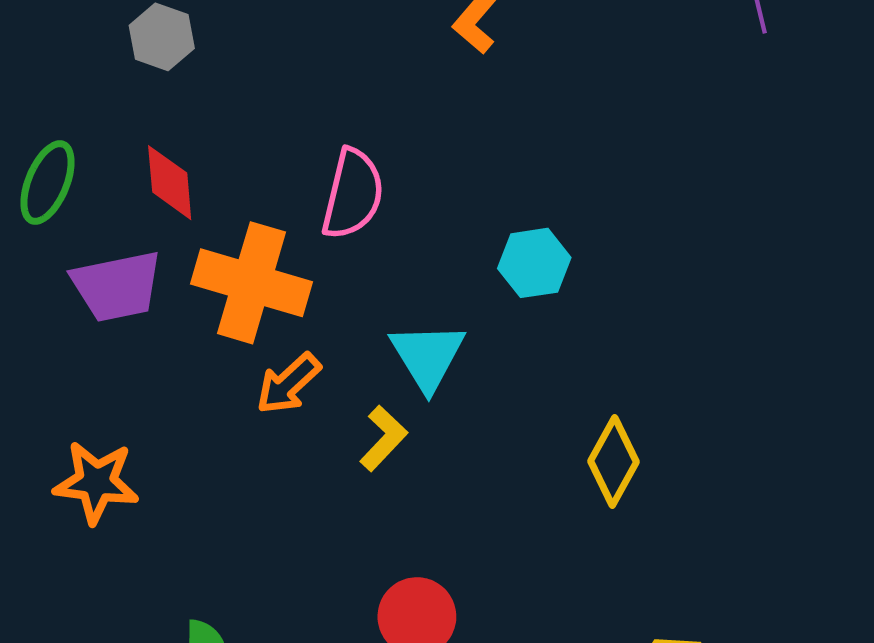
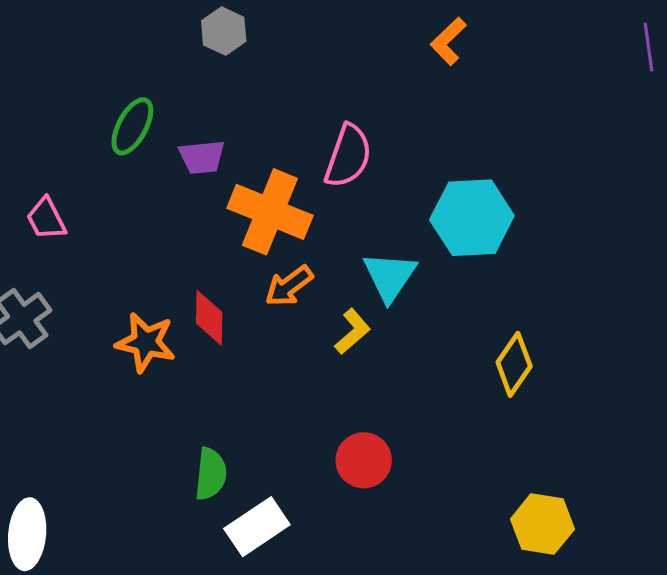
red diamond: (170, 183) -> (209, 318), moved
cyan hexagon: (534, 263) -> (472, 218), size x1.6
purple trapezoid: (117, 286) -> (202, 157), moved, size x0.7

